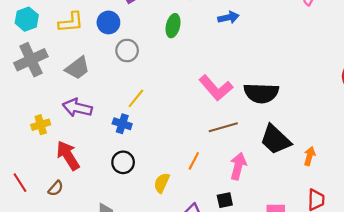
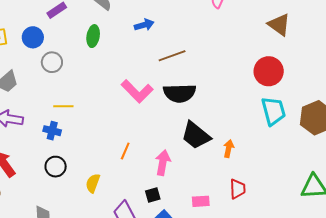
yellow line: (136, 98) -> (63, 106), turned 54
brown line: (223, 127) -> (172, 56), moved
orange line: (194, 161) -> (125, 151), moved

